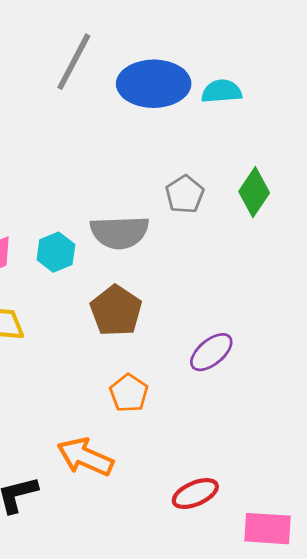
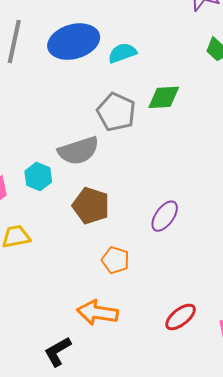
cyan semicircle: (222, 91) -> (122, 53), moved
green diamond: (254, 192) -> (164, 97), turned 68
gray pentagon: (185, 194) -> (116, 112), size x1.4

